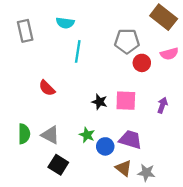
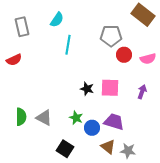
cyan semicircle: (65, 23) -> (57, 20), turned -63
pink semicircle: (169, 54) -> (148, 59), moved
red semicircle: (47, 88) -> (14, 60), moved, turned -70
black square: (58, 165) -> (65, 149), moved

